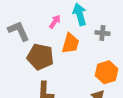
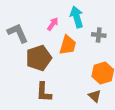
brown pentagon: (40, 57) -> (39, 58), turned -30

